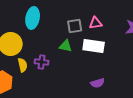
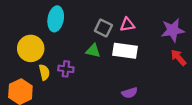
gray square: (75, 26) -> (103, 28), turned 35

